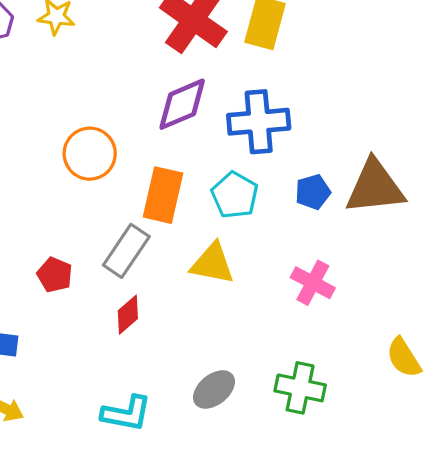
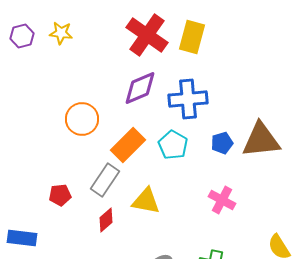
orange rectangle: (163, 195) -> (128, 145), turned 32
yellow triangle: (212, 264) -> (146, 201), moved
red pentagon: (55, 275) -> (60, 195), turned -30

